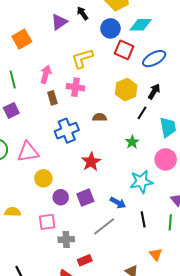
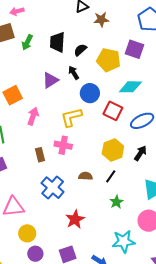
blue circle: (110, 28) -> (90, 93), moved
pink arrow: (46, 74) -> (33, 116), moved
black line: (142, 113) -> (111, 176), moved
blue cross: (67, 131) -> (53, 188), turned -30
purple circle: (61, 197) -> (35, 254), moved

